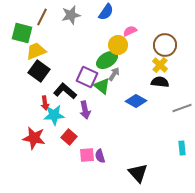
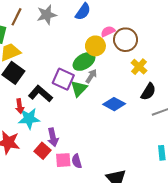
brown circle: (165, 45) -> (126, 40), moved
black semicircle: (160, 82) -> (148, 92), moved, turned 114
green triangle: (102, 86) -> (79, 88), turned 36
purple arrow: (85, 110) -> (53, 137), moved
red square: (69, 137) -> (42, 151), moved

